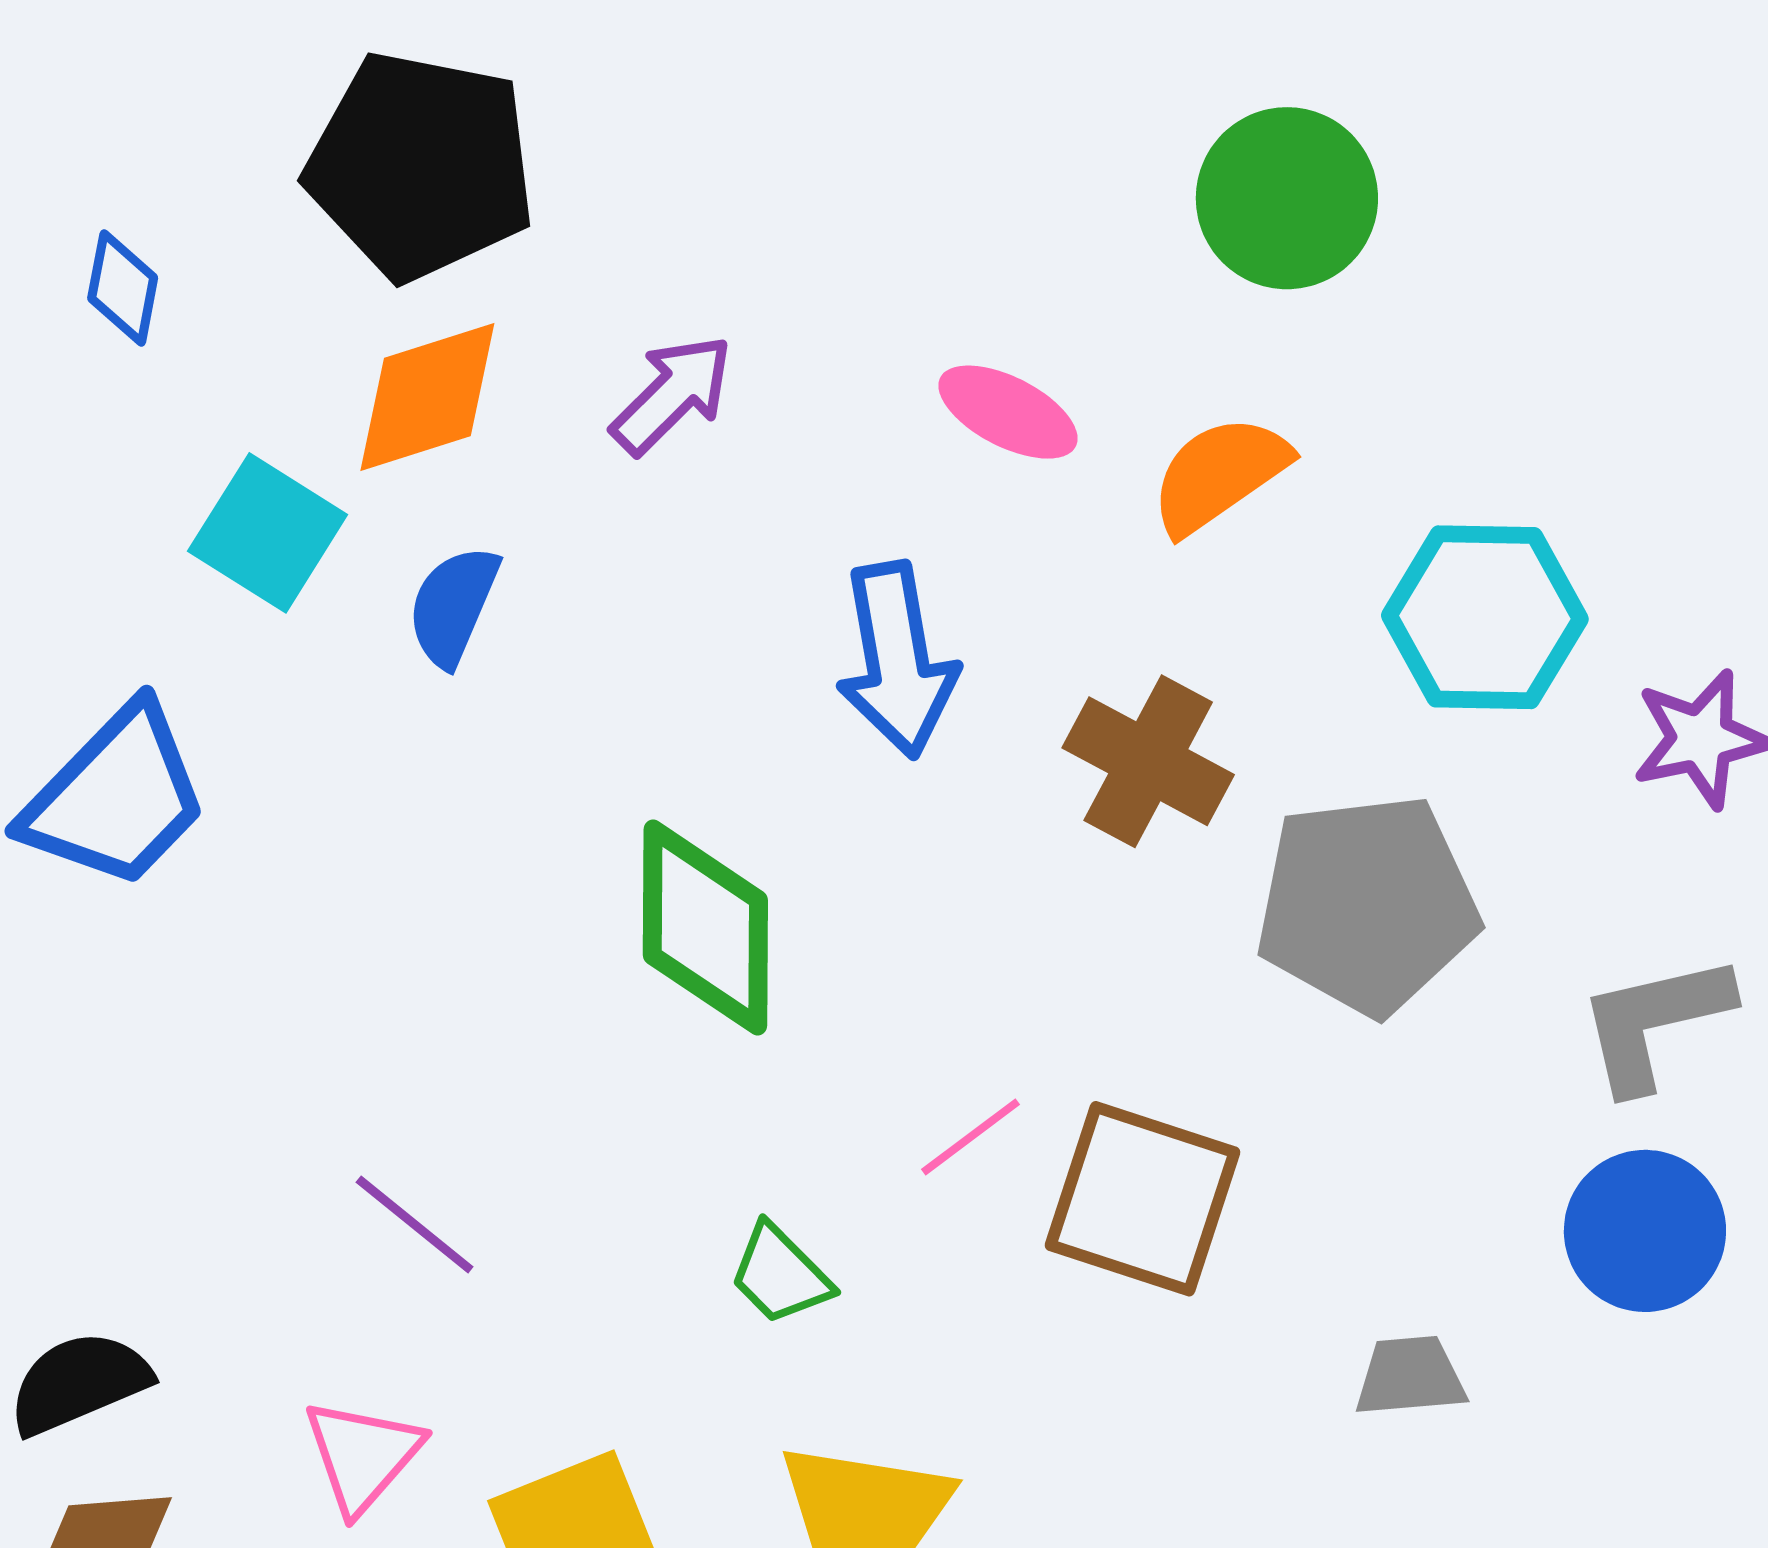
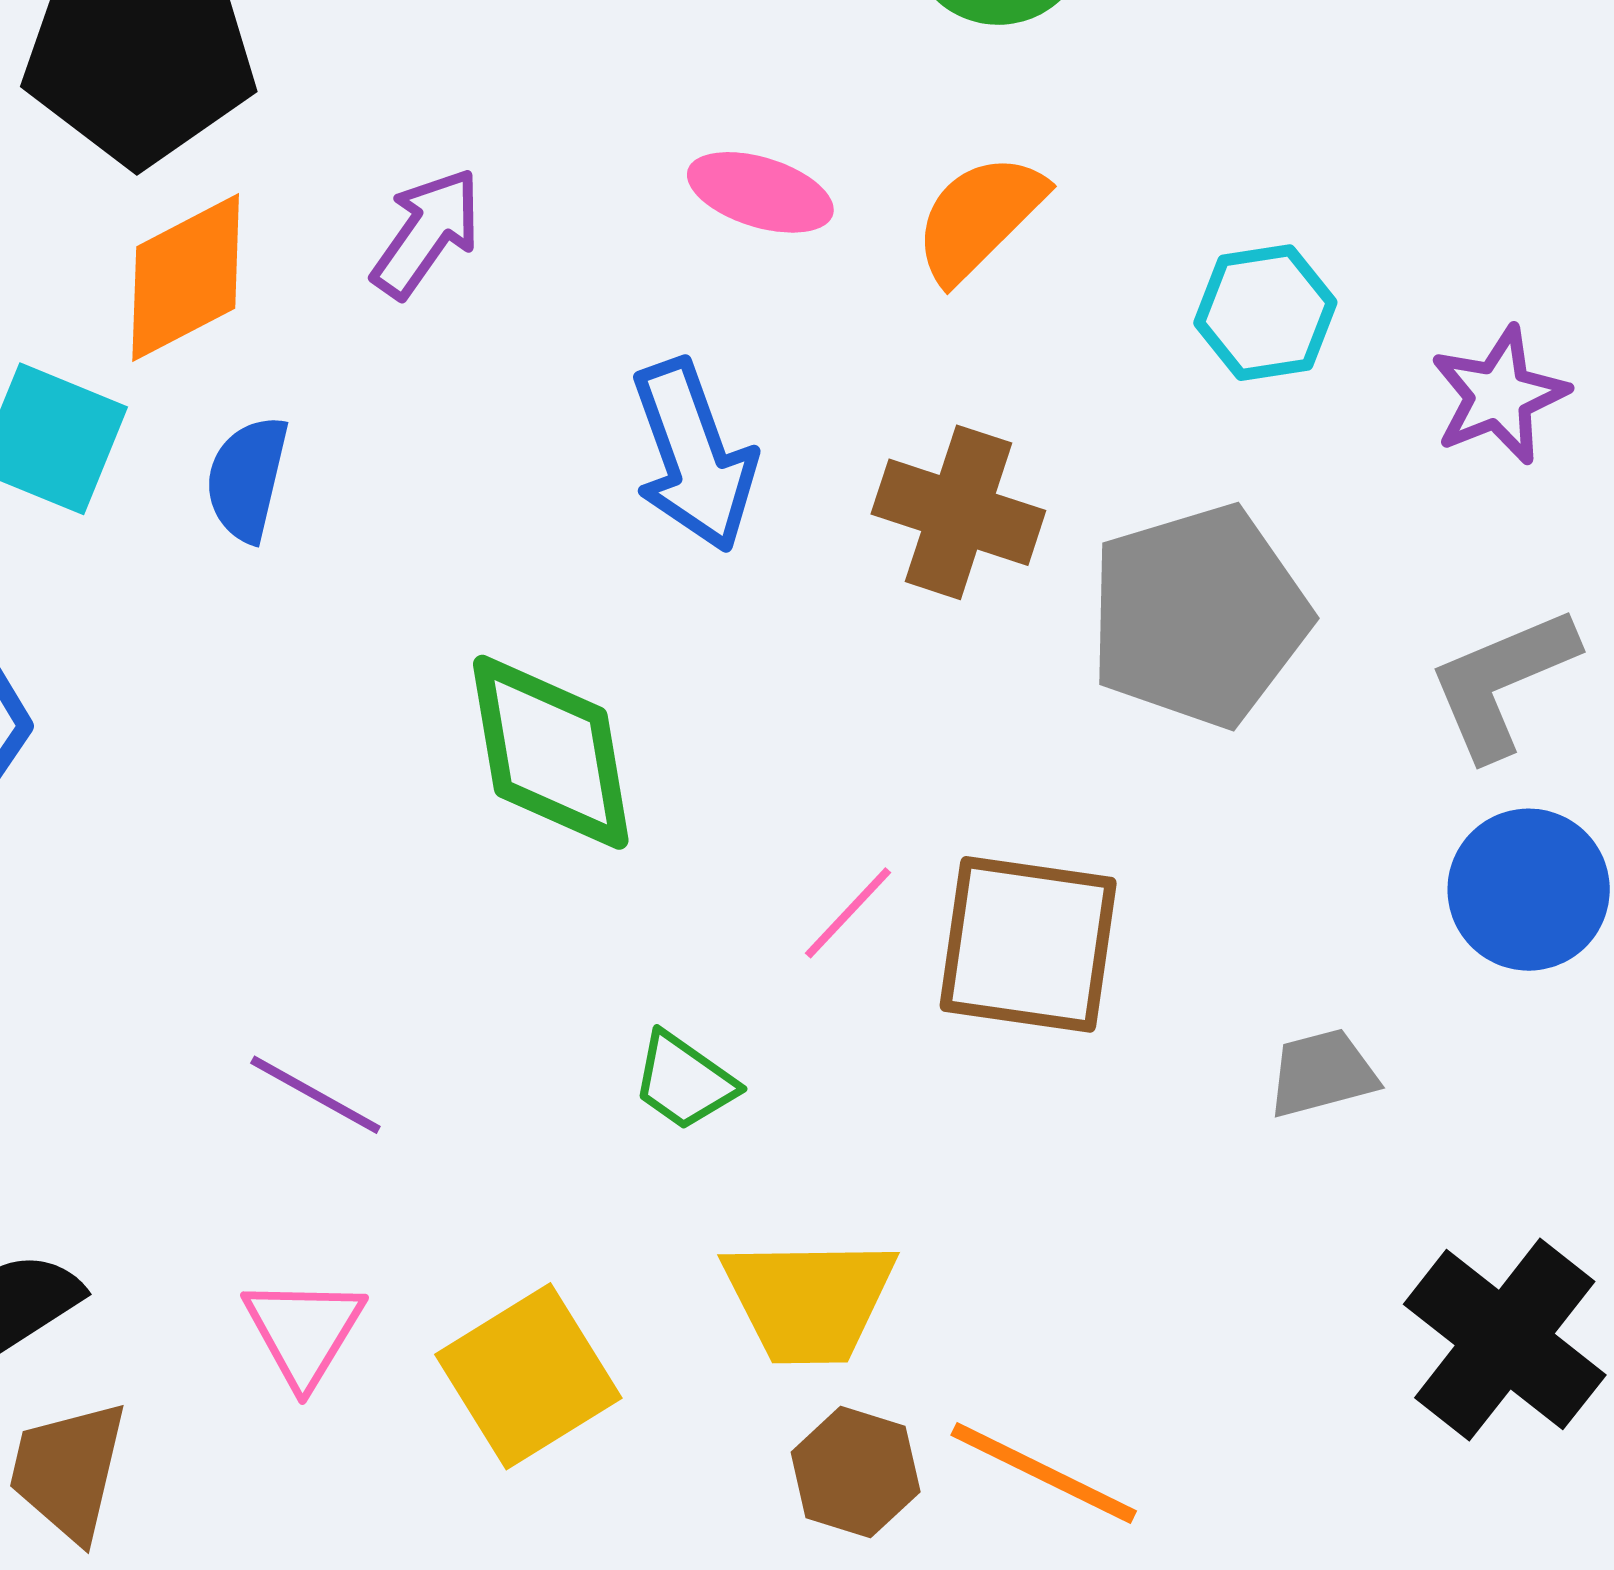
cyan hexagon: (1485, 617) -> (1265, 313), size x0.7

